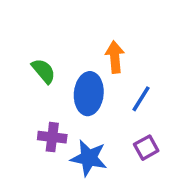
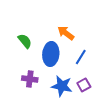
orange arrow: (115, 57) -> (66, 33), turned -48
blue star: (89, 158) -> (62, 86), moved

